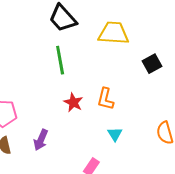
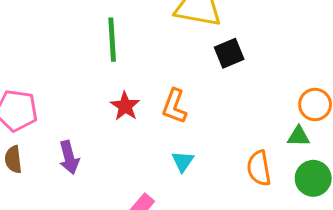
black square: (152, 64) -> (229, 53), moved
purple arrow: (41, 140) -> (69, 157), turned -45

